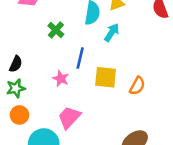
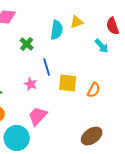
cyan arrow: (112, 32) -> (102, 46), moved, turned 105
blue line: (80, 58) -> (47, 67), turned -30

